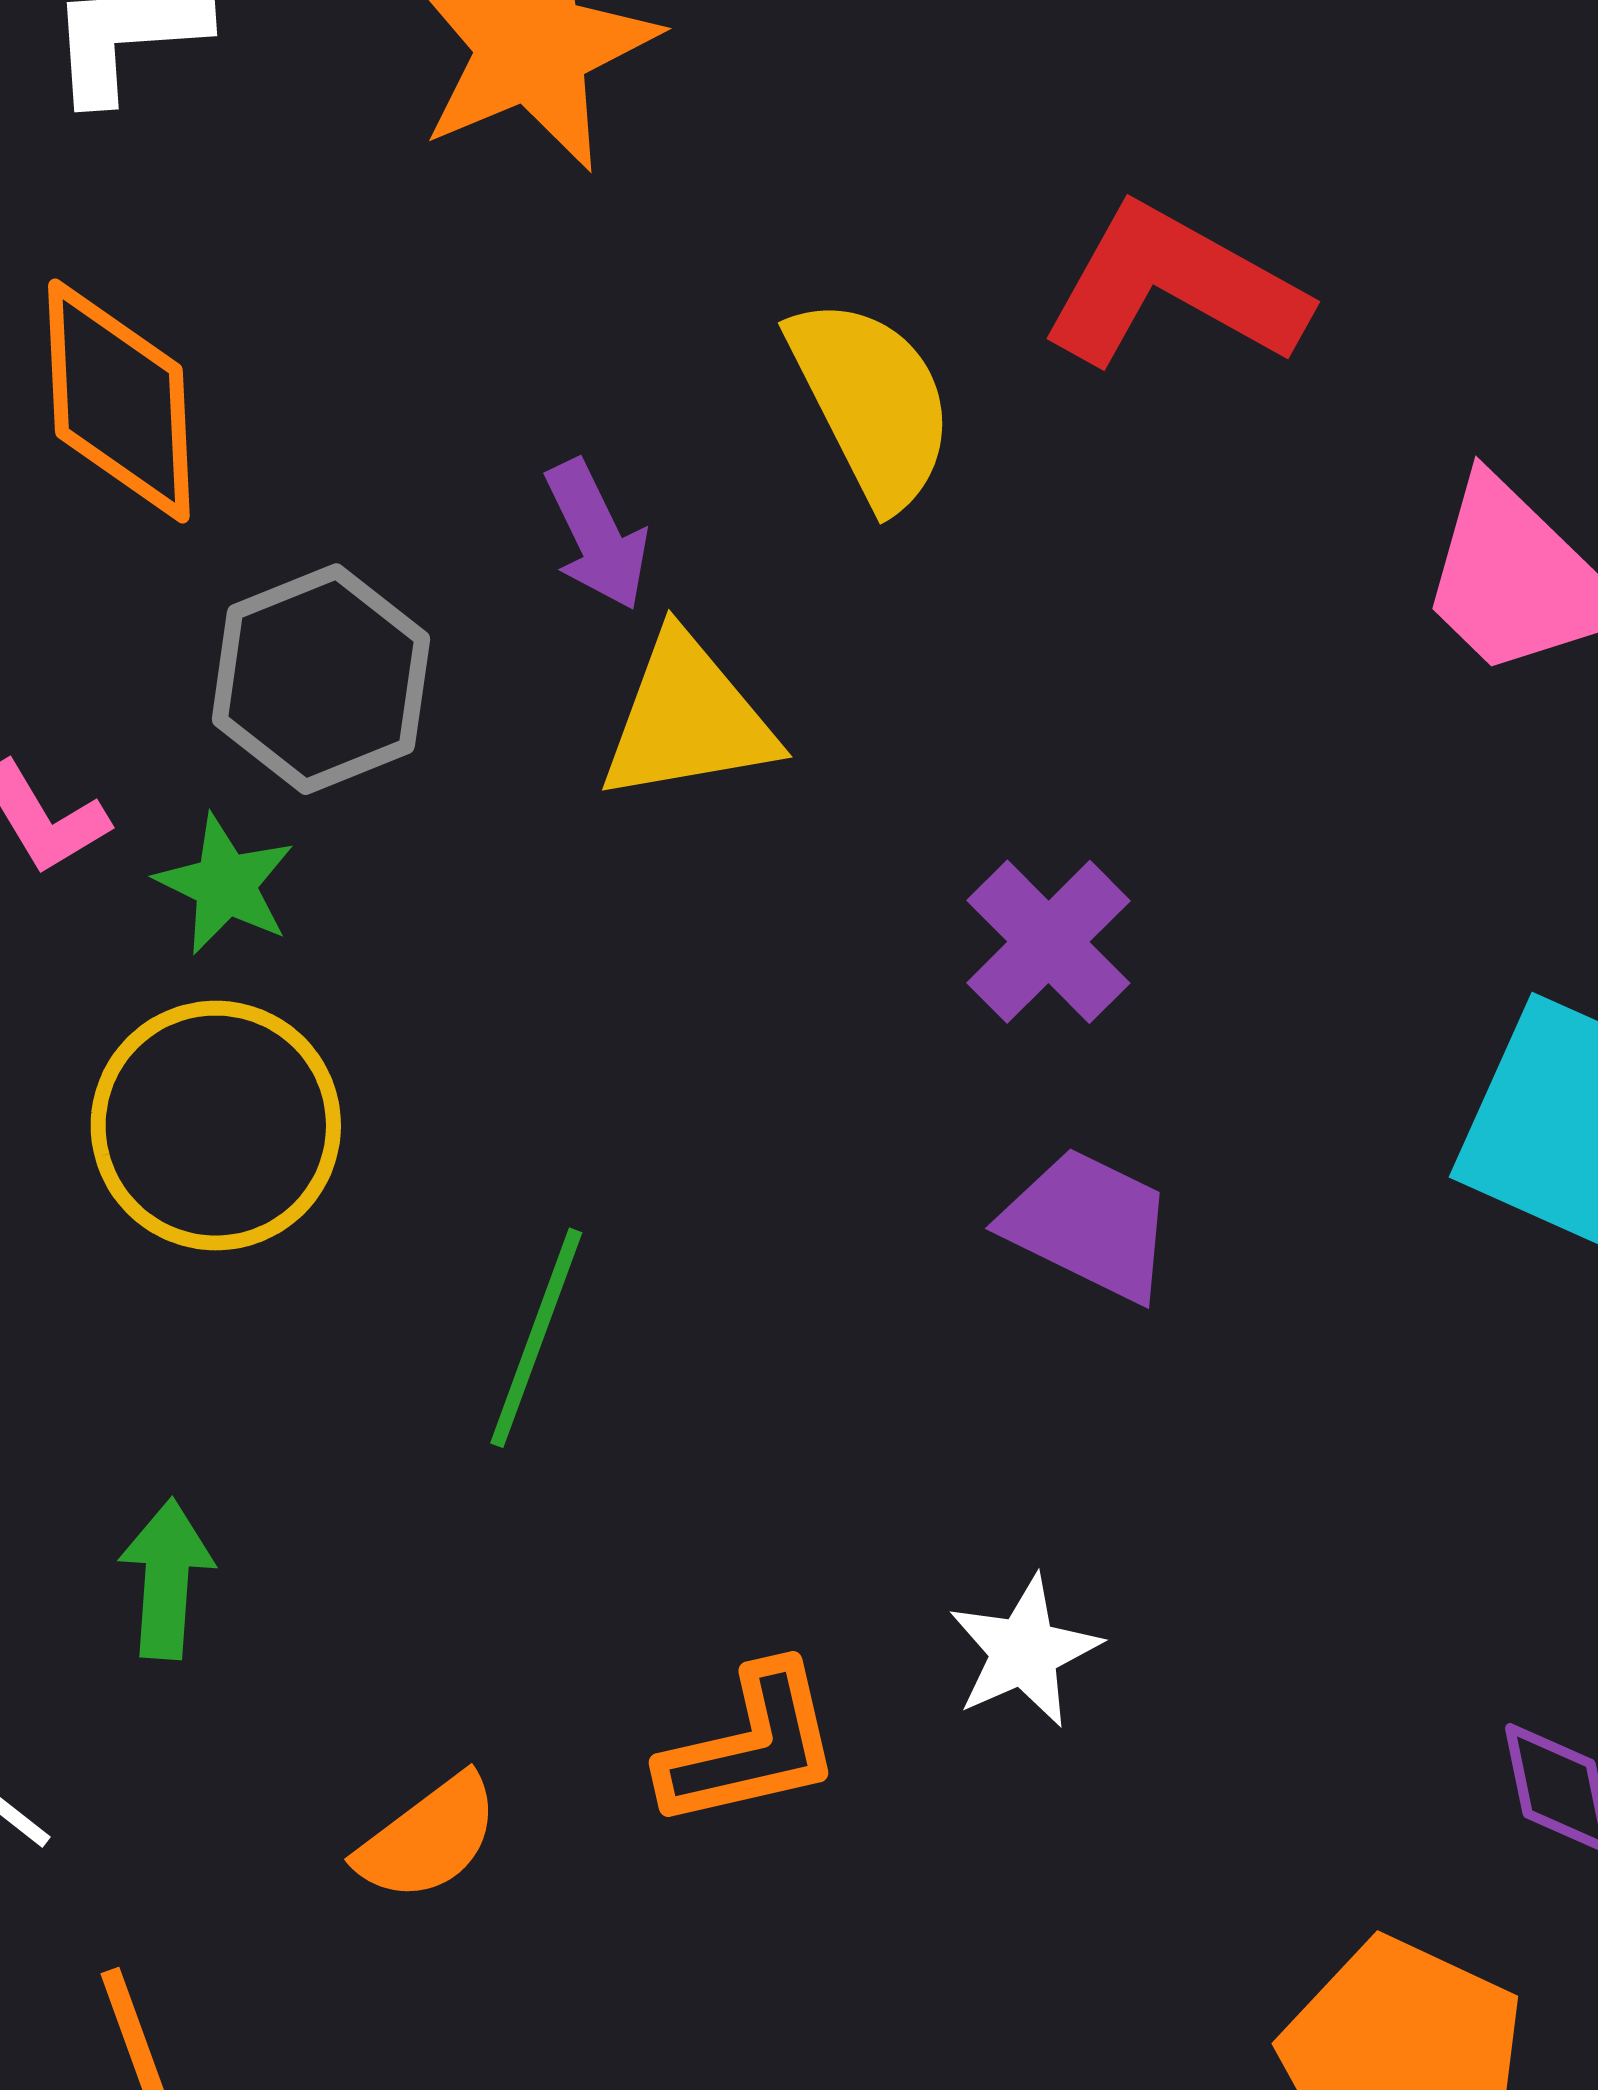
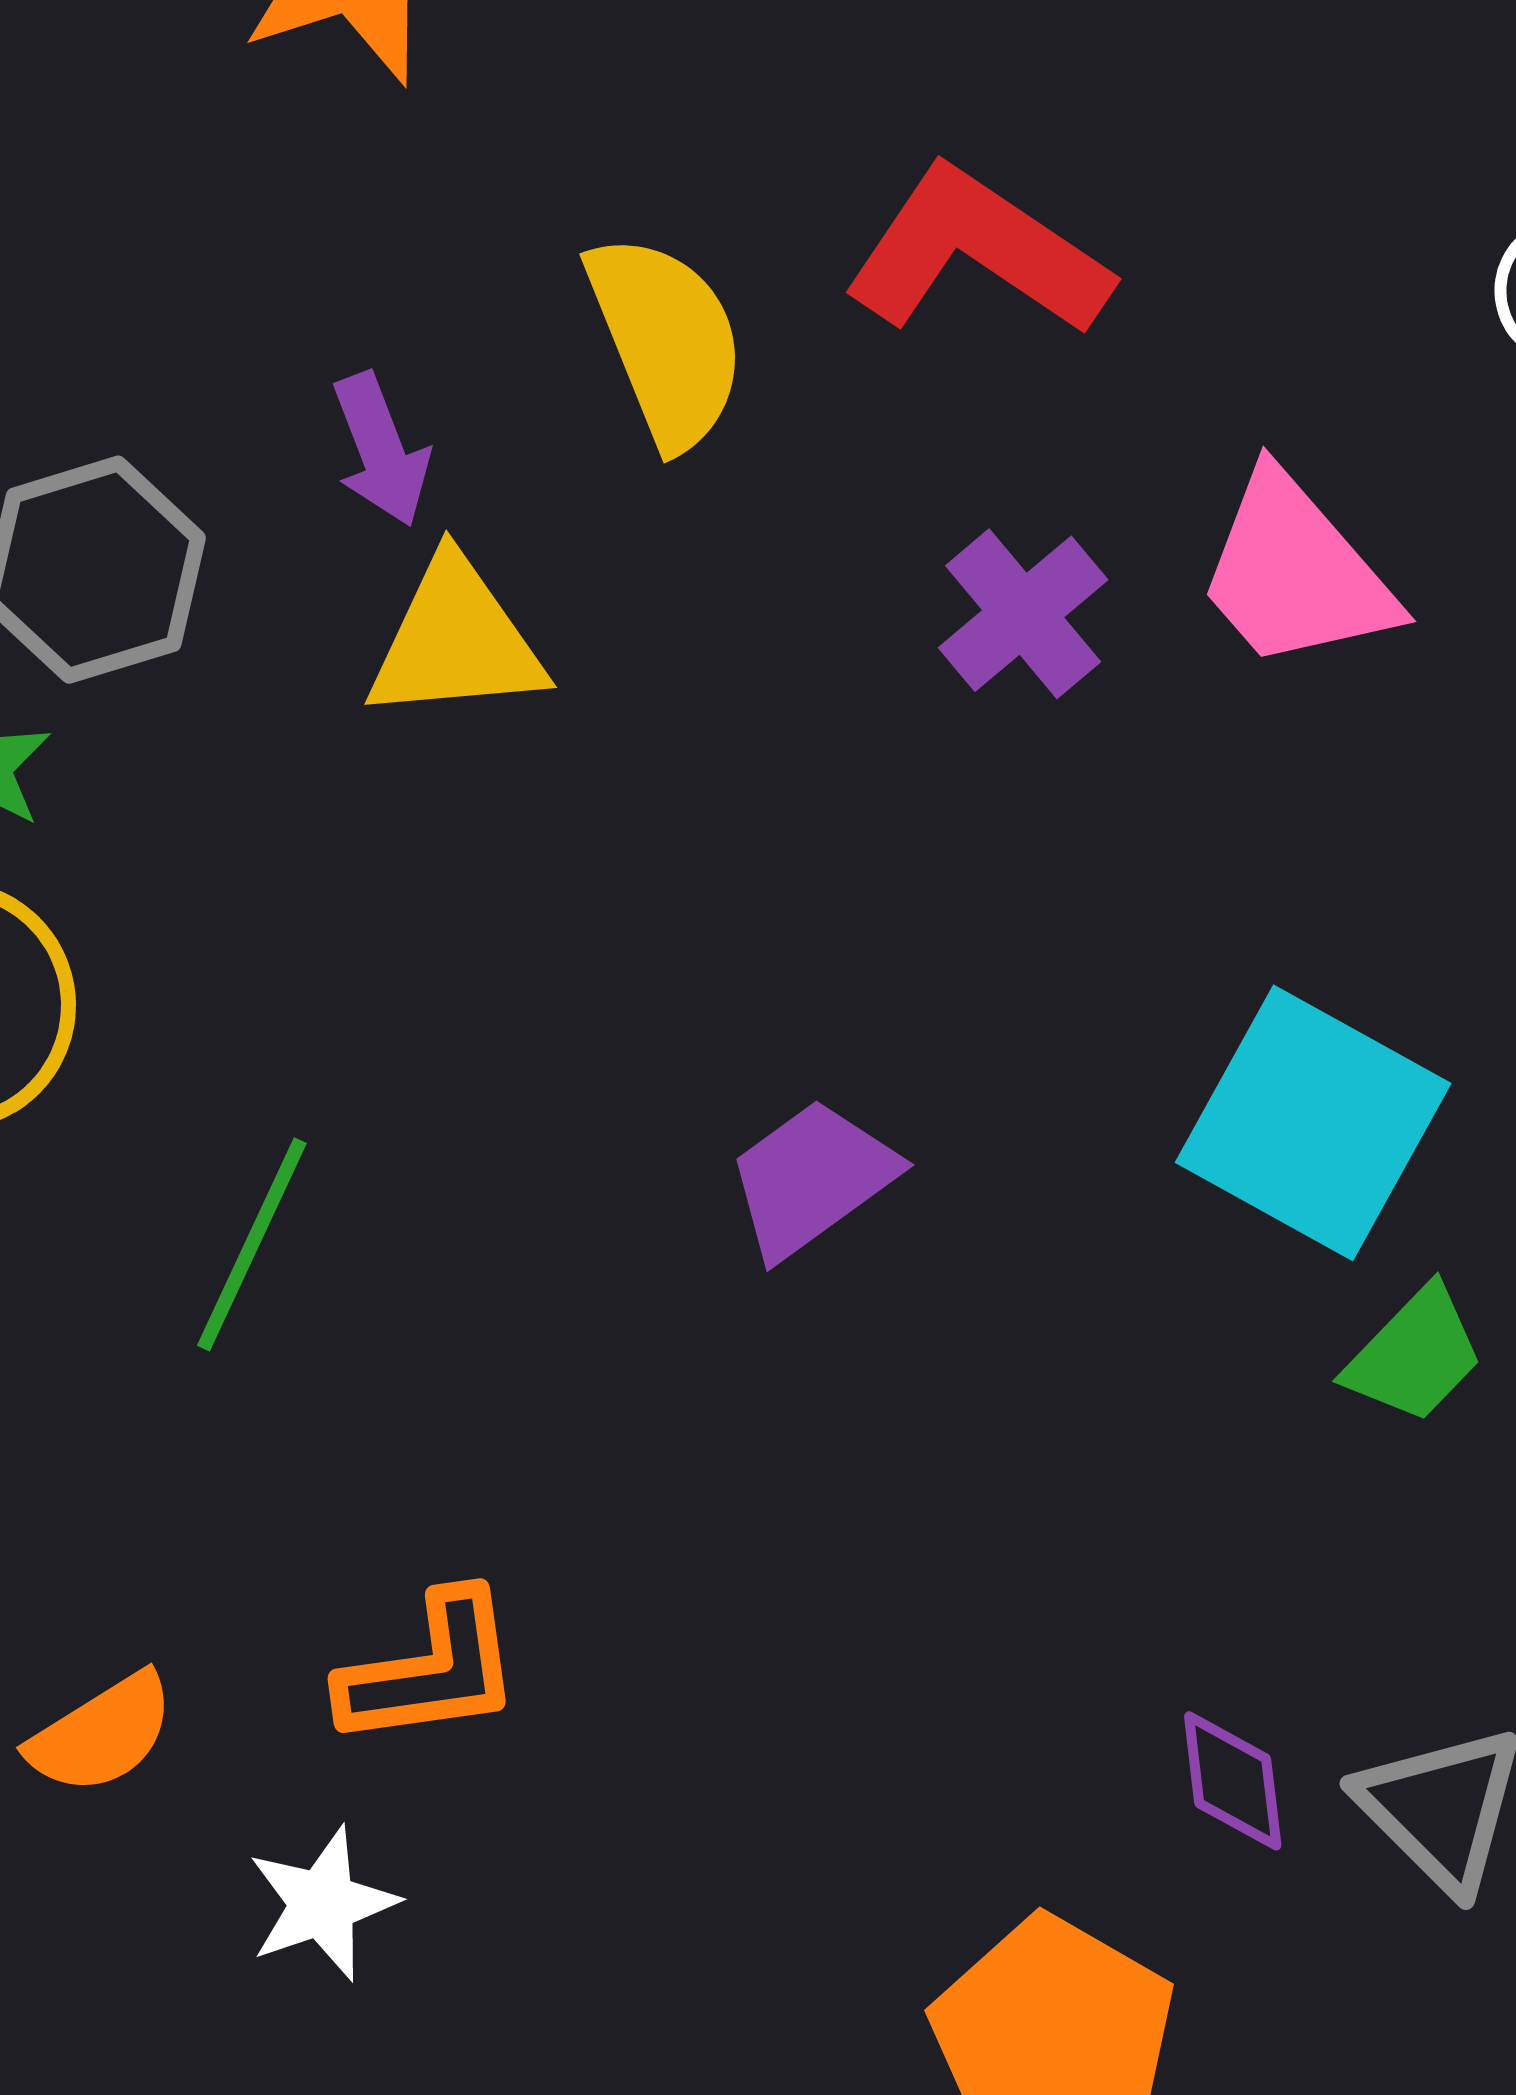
purple cross: (1048, 942) -> (1023, 614), moved
purple trapezoid: (1088, 1224) -> (812, 1179), turned -67
white star: (1024, 1651) -> (322, 1904), moved

